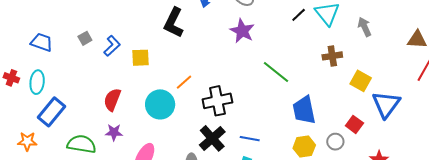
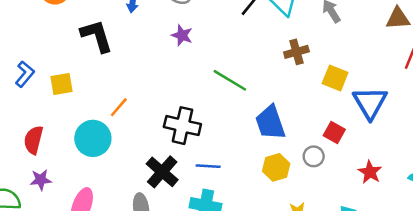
black L-shape: (174, 23) -> (97, 36), turned 144
purple star: (242, 31) -> (182, 35), size x0.7
black cross: (217, 101) -> (182, 126), moved, turned 32

